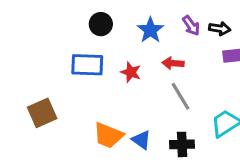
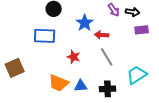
blue star: (150, 30) -> (85, 23), moved
red star: (131, 72) -> (74, 57), moved
blue triangle: (141, 140) -> (81, 86), turned -40

